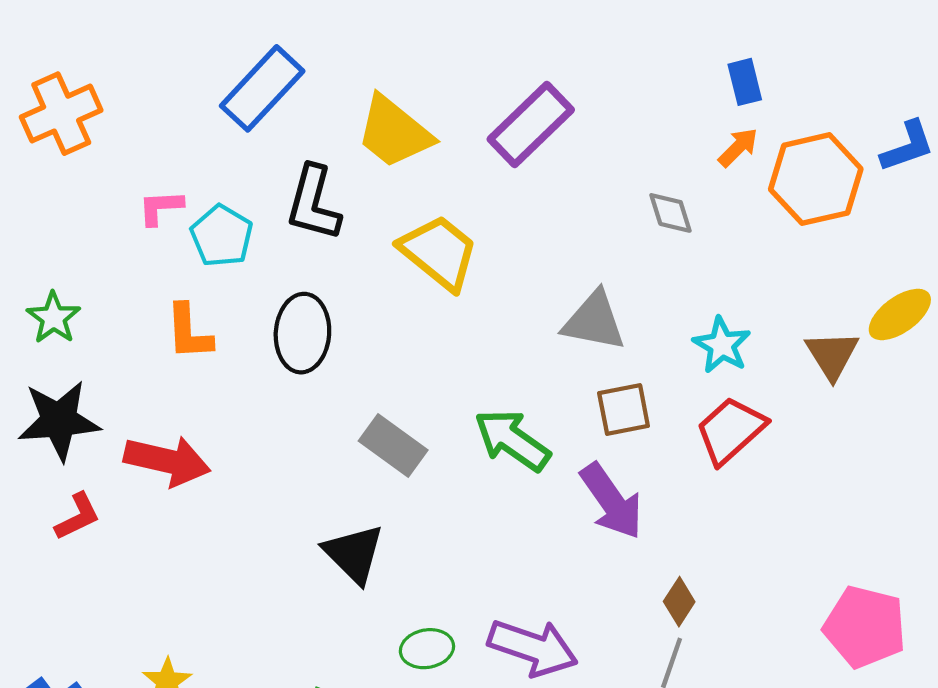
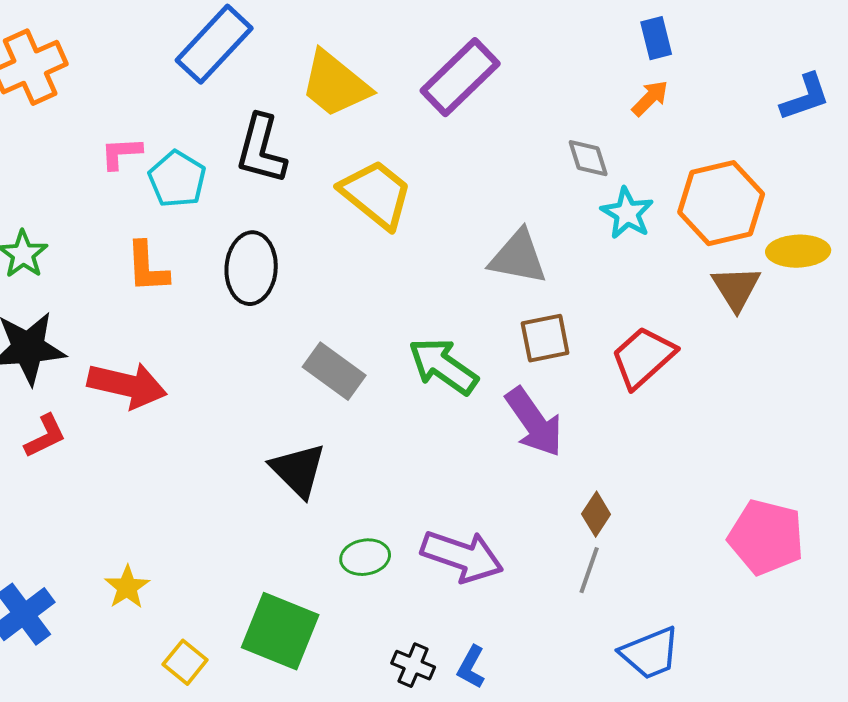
orange hexagon: (816, 179) -> (721, 203), moved
yellow ellipse: (900, 314) -> (798, 251), turned 34
cyan star: (722, 345) -> (627, 213), moved

